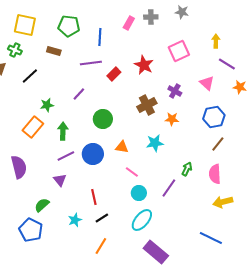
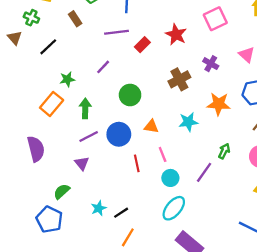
brown rectangle: (54, 51) -> (75, 19), turned 40
orange star: (172, 119) -> (219, 104), moved, size x1.5
pink line: (132, 172) -> (163, 154), turned 32
red line: (94, 197) -> (137, 163), moved
black line: (102, 218) -> (121, 213), moved

